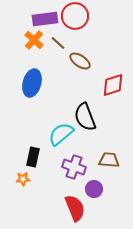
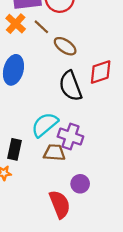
black semicircle: (85, 117) -> (70, 86), moved
brown trapezoid: (109, 160) -> (54, 153), moved
purple cross: (74, 167) -> (70, 136), moved

